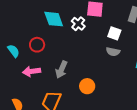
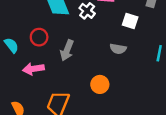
gray semicircle: (113, 52) -> (118, 49), moved
gray arrow: (61, 70) -> (67, 50), moved

